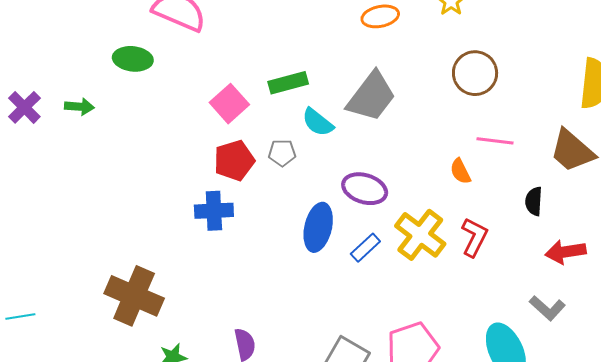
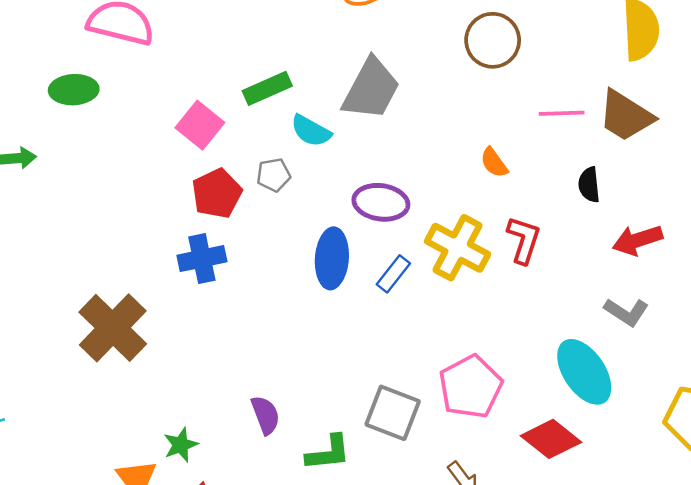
pink line: (495, 141) -> (562, 113), moved
brown cross: (134, 296) -> (113, 328), moved, turned 30

